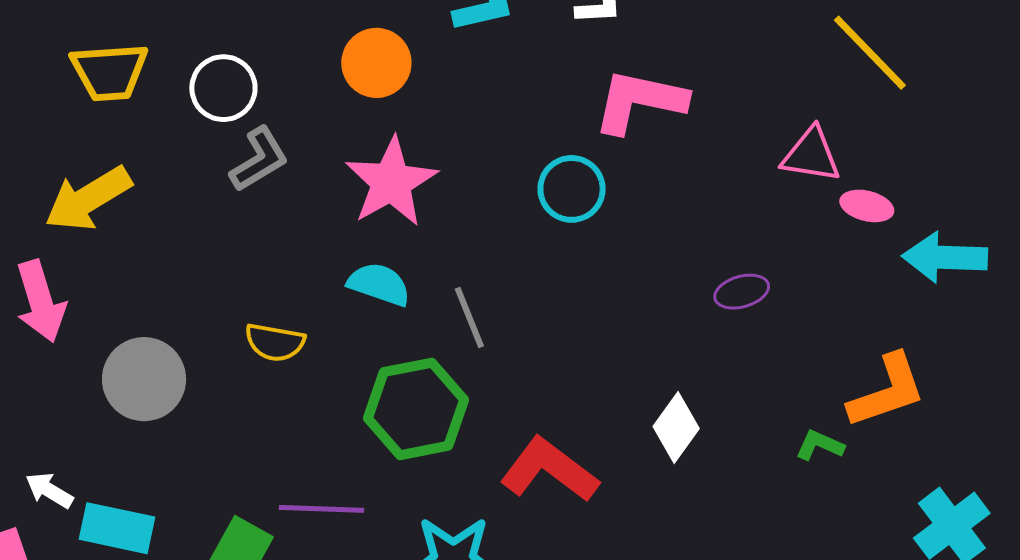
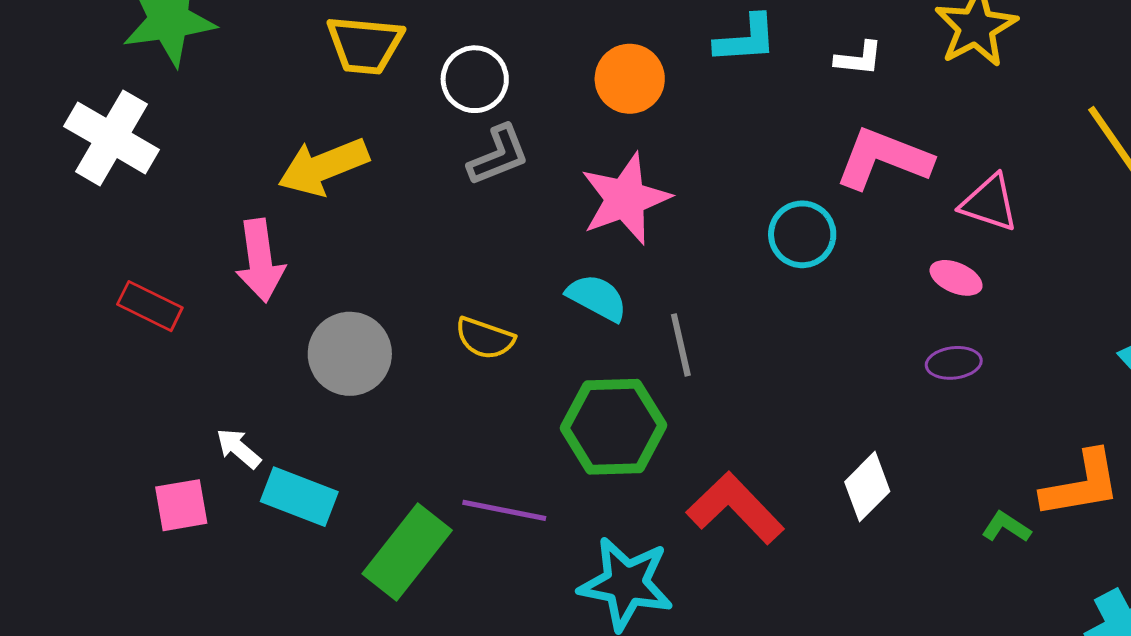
pink triangle: (811, 155) -> (989, 203), moved
pink ellipse: (867, 206) -> (956, 278), moved

